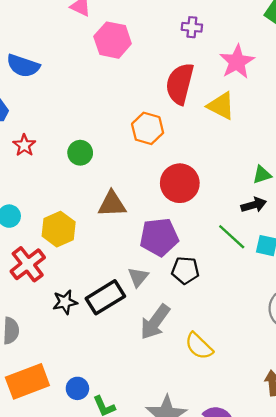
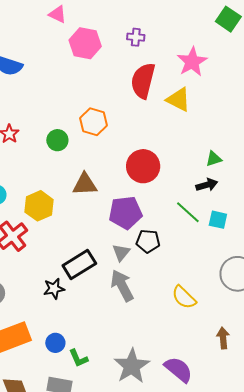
purple cross: (192, 27) -> (136, 37), moved
orange hexagon: (148, 128) -> (93, 122), moved
gray triangle: (138, 277) -> (121, 252), moved
black star: (65, 302) -> (54, 289), moved
gray arrow: (155, 322) -> (122, 286), turned 116
yellow semicircle: (199, 346) -> (184, 297), moved

